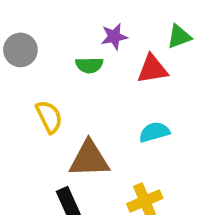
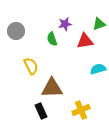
green semicircle: (89, 65) -> (52, 39), turned 72
cyan semicircle: (154, 132) -> (98, 69), moved

